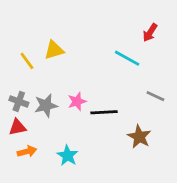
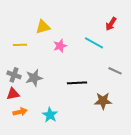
yellow triangle: (54, 50) -> (43, 27), moved
yellow line: (27, 61) -> (20, 45), turned -56
pink star: (77, 101) -> (60, 46), moved
brown star: (139, 137) -> (103, 101), turned -30

